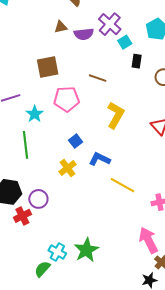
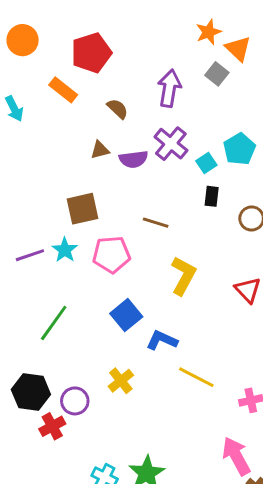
cyan square: (125, 42) -> (206, 163), moved
cyan star: (35, 114) -> (65, 250), moved
blue square: (76, 141) -> (126, 315), size x1.5
green line: (26, 145) -> (54, 323), turned 44
yellow cross: (68, 168) -> (121, 381), moved

